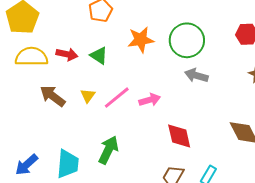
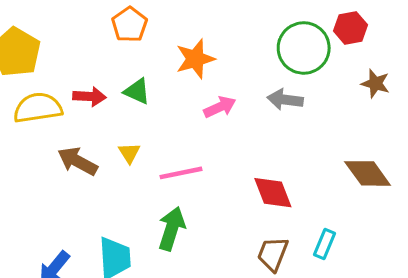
green circle: (187, 40) -> (304, 48), moved
pink line: (117, 98) -> (181, 173), moved, turned 36
pink arrow: (150, 100) -> (220, 107), moved

